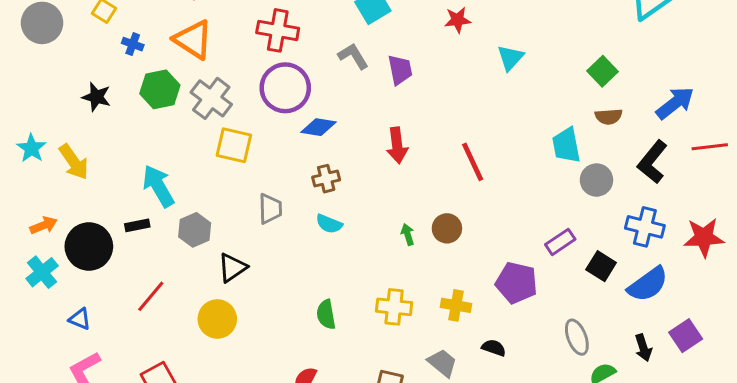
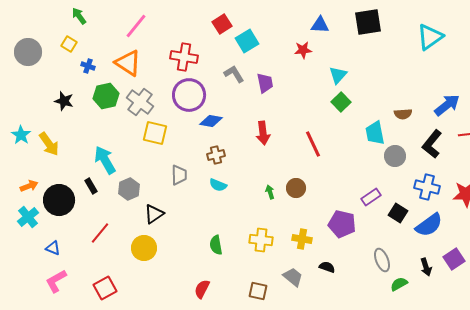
green square: (603, 71) -> (341, 102), moved
black rectangle: (137, 225) -> (91, 186), turned 70

